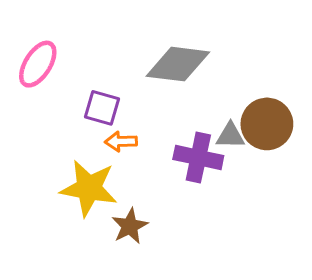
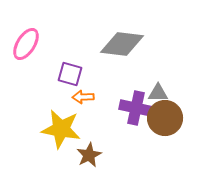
brown circle: (267, 124) -> (165, 118), moved

